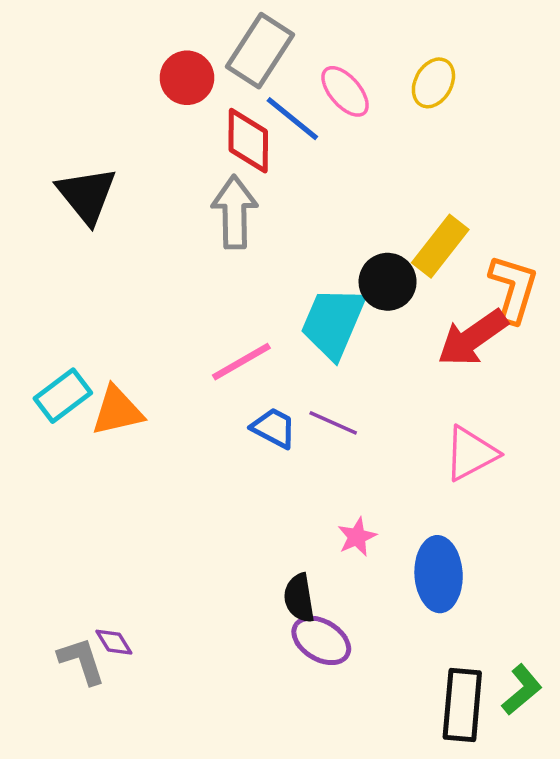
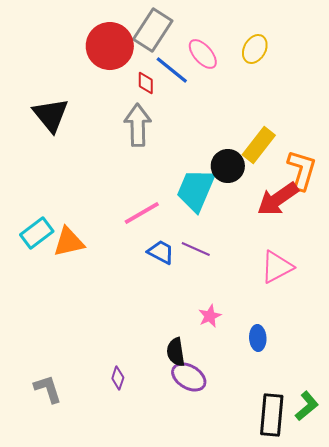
red circle: (187, 78) -> (110, 46), size x1.5
red diamond: (248, 141) -> (146, 83), size x0.6
blue ellipse: (439, 574) -> (258, 338), size x0.6
purple diamond: (114, 642) -> (118, 378), moved, turned 50

